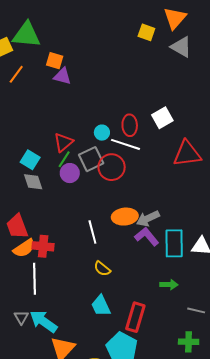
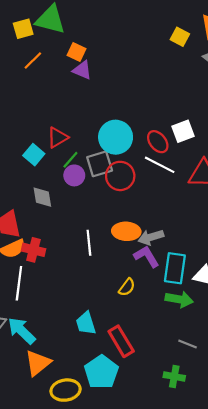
red ellipse: (130, 125) -> (158, 142), moved, turned -45
cyan circle: (102, 133) -> (116, 137), size x2.0
red triangle: (63, 142) -> (58, 138), moved
white line: (126, 144) -> (160, 165), moved
gray diamond: (33, 182) -> (42, 197), moved
yellow semicircle: (102, 269) -> (127, 287), moved, turned -102
green arrow: (169, 285) -> (179, 299), moved, size x1.4
red rectangle: (135, 317) -> (121, 341), turned -56

